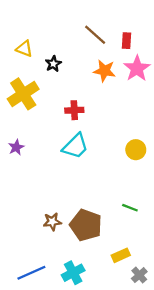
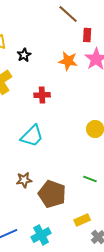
brown line: (95, 35) -> (68, 14), moved
cyan trapezoid: (75, 146) -> (32, 136), moved
brown star: (52, 222) -> (24, 180), moved

